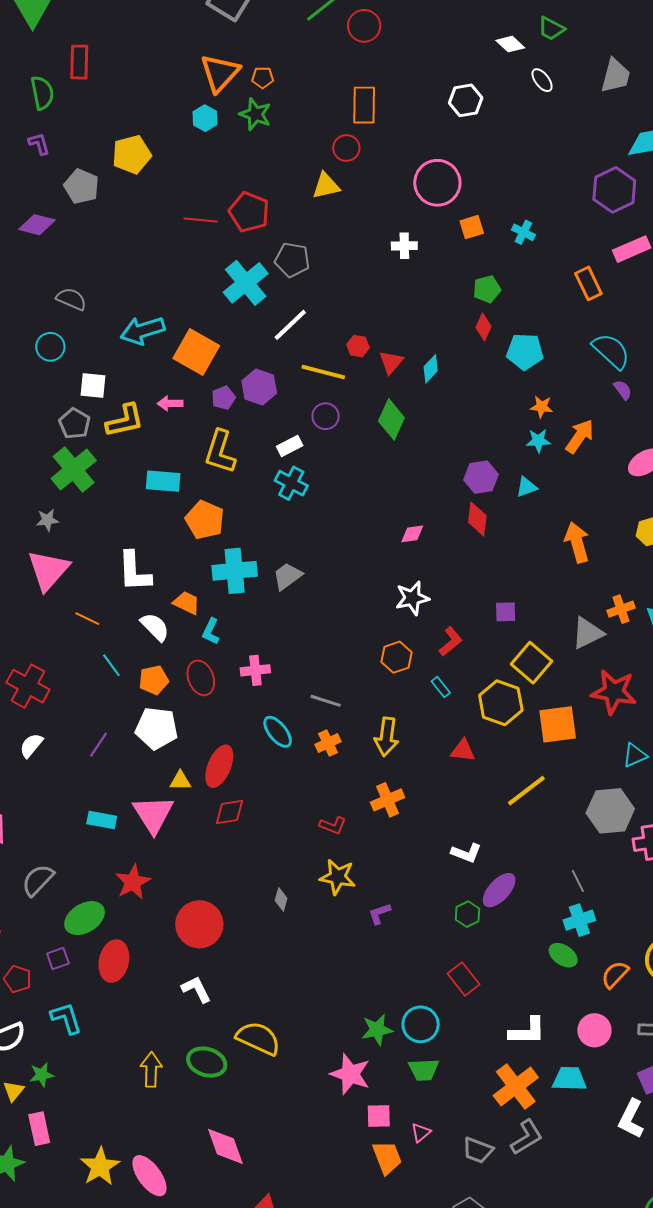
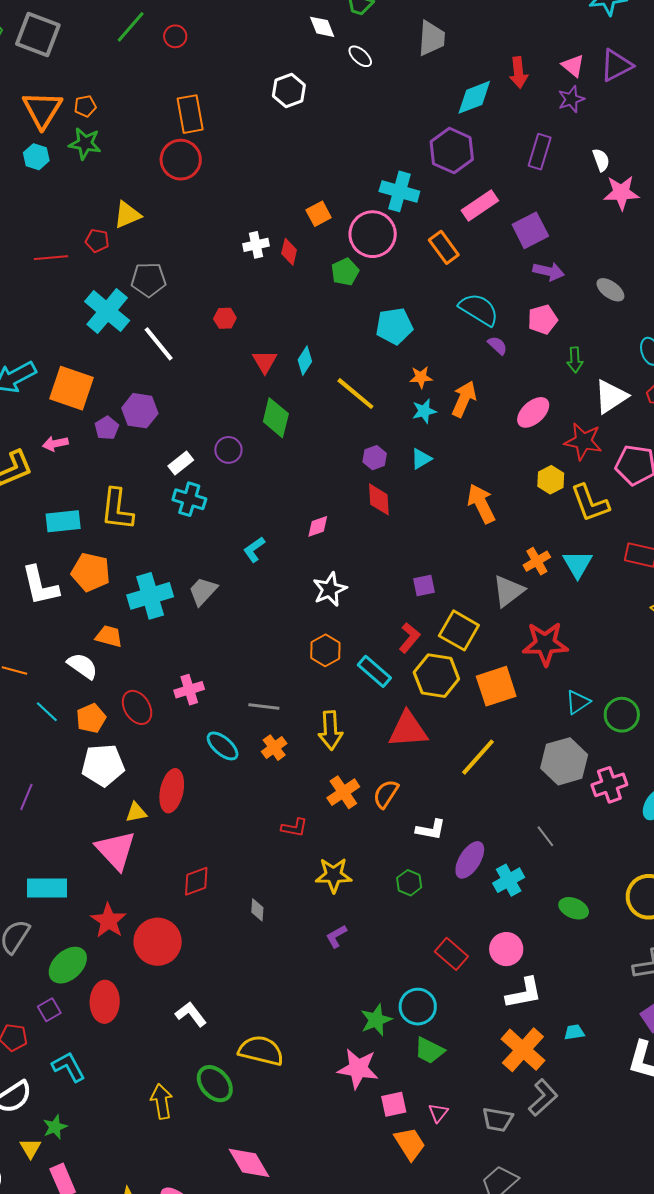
red circle: (364, 26) -> (175, 36), size x0.7
white diamond: (510, 44) -> (322, 27), turned 36
red circle: (346, 148) -> (181, 160), size x1.5
pink circle: (437, 183) -> (373, 234), moved
yellow triangle: (326, 186) -> (127, 215), moved
red pentagon: (249, 212) -> (97, 241), size x0.6
cyan cross: (523, 232) -> (399, 191), moved, size x1.6
white line: (290, 325) -> (159, 344), turned -75
red diamond: (483, 327) -> (289, 252), moved
red hexagon: (358, 346) -> (225, 318), moved
yellow line: (323, 372) -> (355, 394), moved, turned 36
purple circle: (326, 416) -> (228, 450), moved
yellow L-shape: (220, 452) -> (117, 509), moved
purple hexagon: (481, 477) -> (375, 458), size x0.7
orange pentagon: (205, 520) -> (91, 572), moved
white L-shape: (134, 572) -> (40, 586), moved
cyan L-shape: (211, 631) -> (254, 549), moved, turned 40
red L-shape: (451, 642) -> (409, 638), moved
cyan rectangle: (441, 687) -> (374, 671), size x1.6
purple line: (98, 745) -> (26, 797), moved
red triangle: (463, 750) -> (408, 730), size x1.6
red diamond: (229, 812) -> (196, 881), moved
cyan rectangle: (102, 820) -> (47, 888), moved, size x1.4
yellow star: (338, 877) -> (334, 875), moved
purple L-shape: (379, 914) -> (336, 936), moved
green hexagon: (468, 914) -> (409, 883), moved
cyan cross: (579, 920) -> (509, 880), moved
red circle: (199, 924) -> (158, 942), moved
green ellipse: (563, 955) -> (574, 908), moved
orange semicircle: (615, 974) -> (386, 794), moved
pink circle: (594, 1030) -> (506, 949), moved
green ellipse: (207, 1062) -> (215, 1084), turned 42
green trapezoid: (424, 1070) -> (429, 1050), turned 40
cyan trapezoid: (569, 1079) -> (574, 1032), size x0.6

